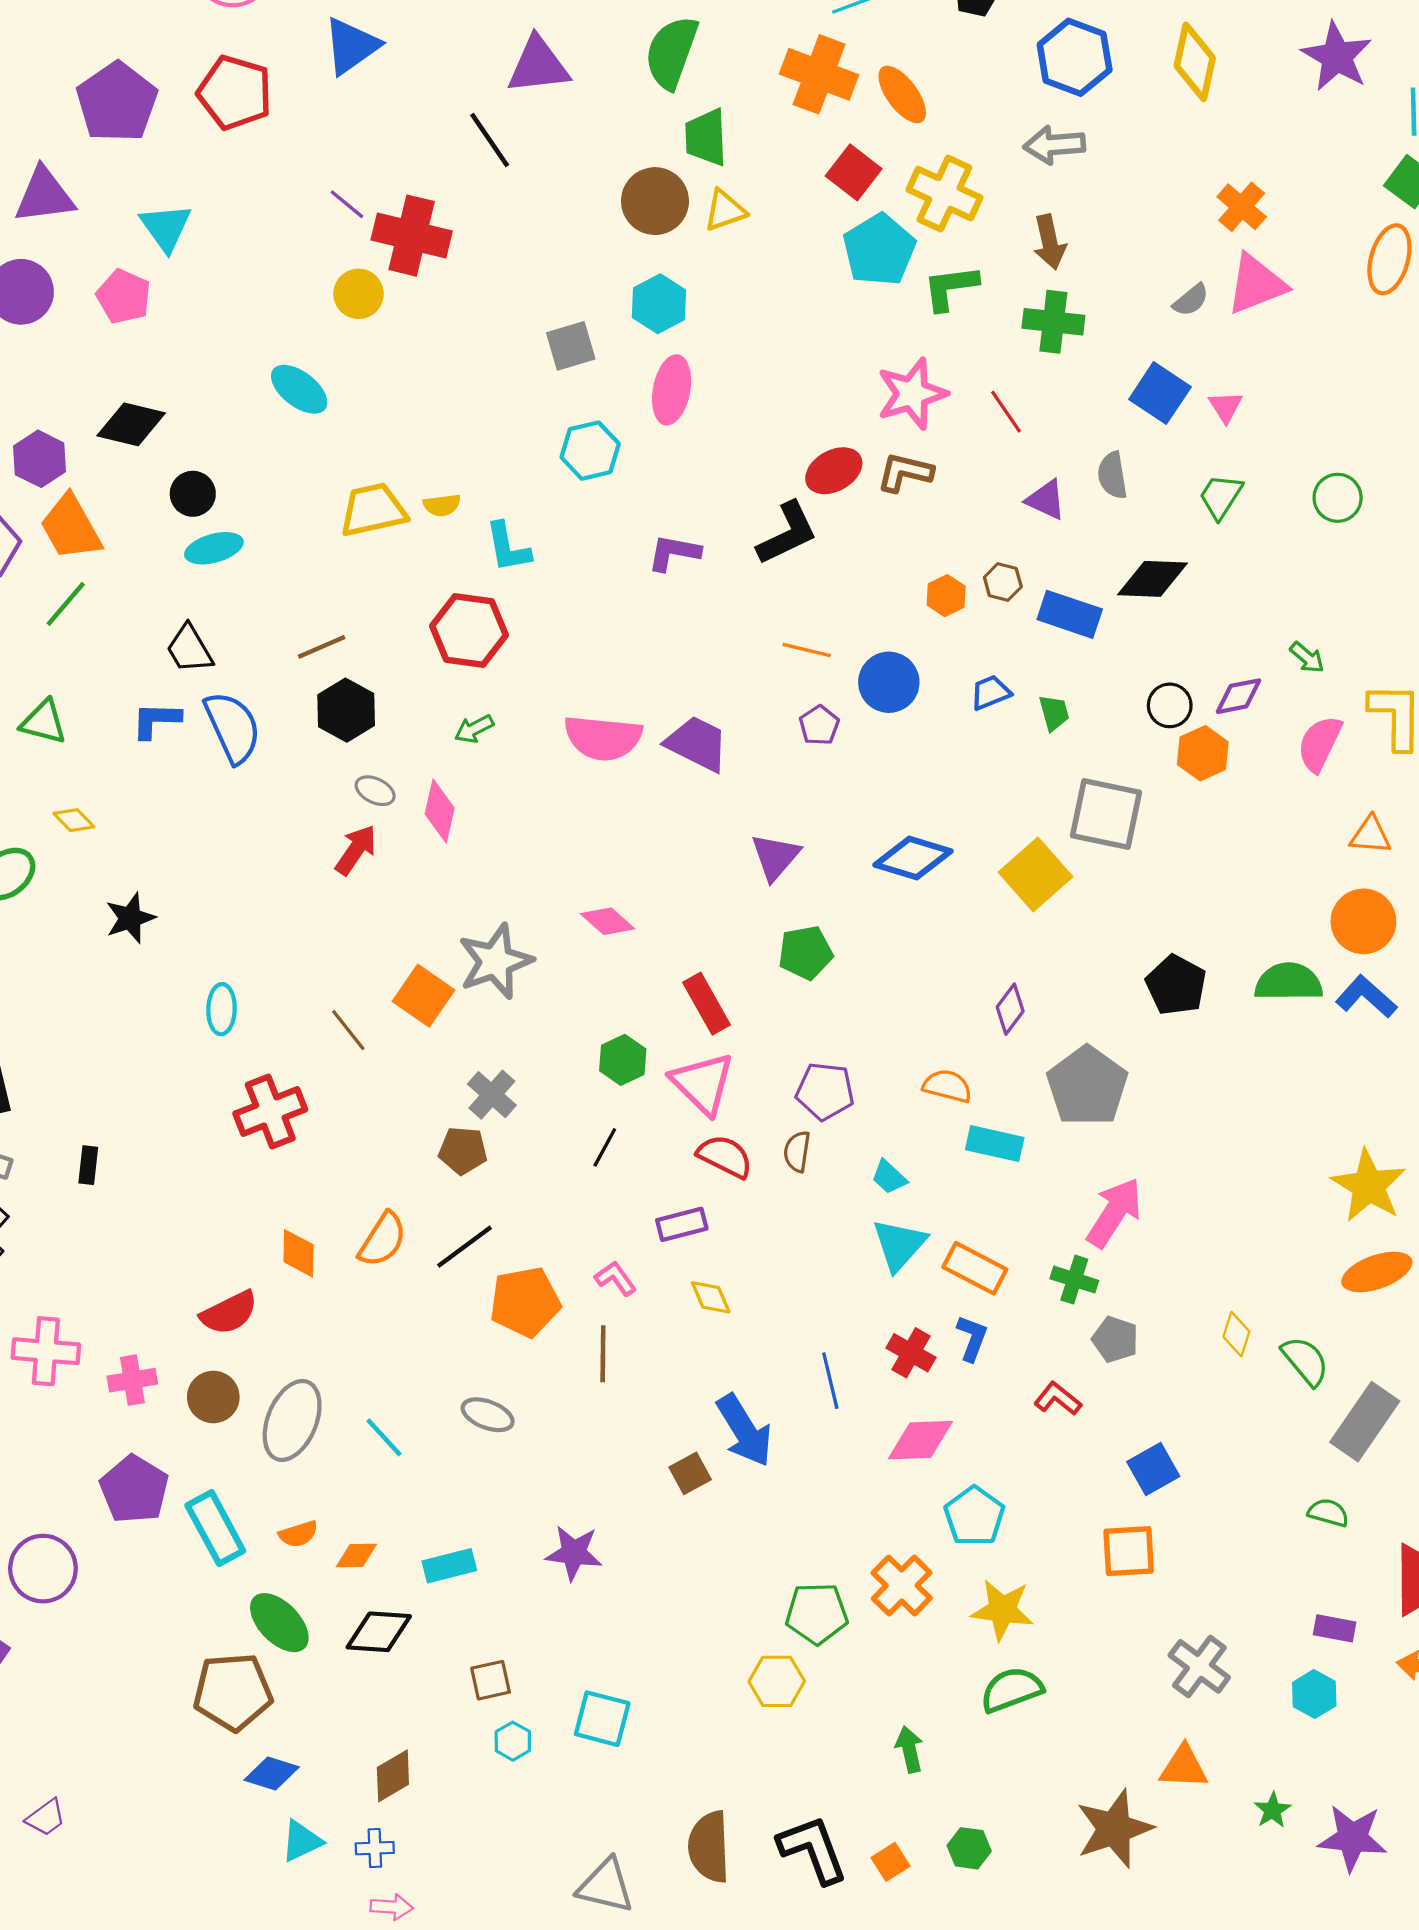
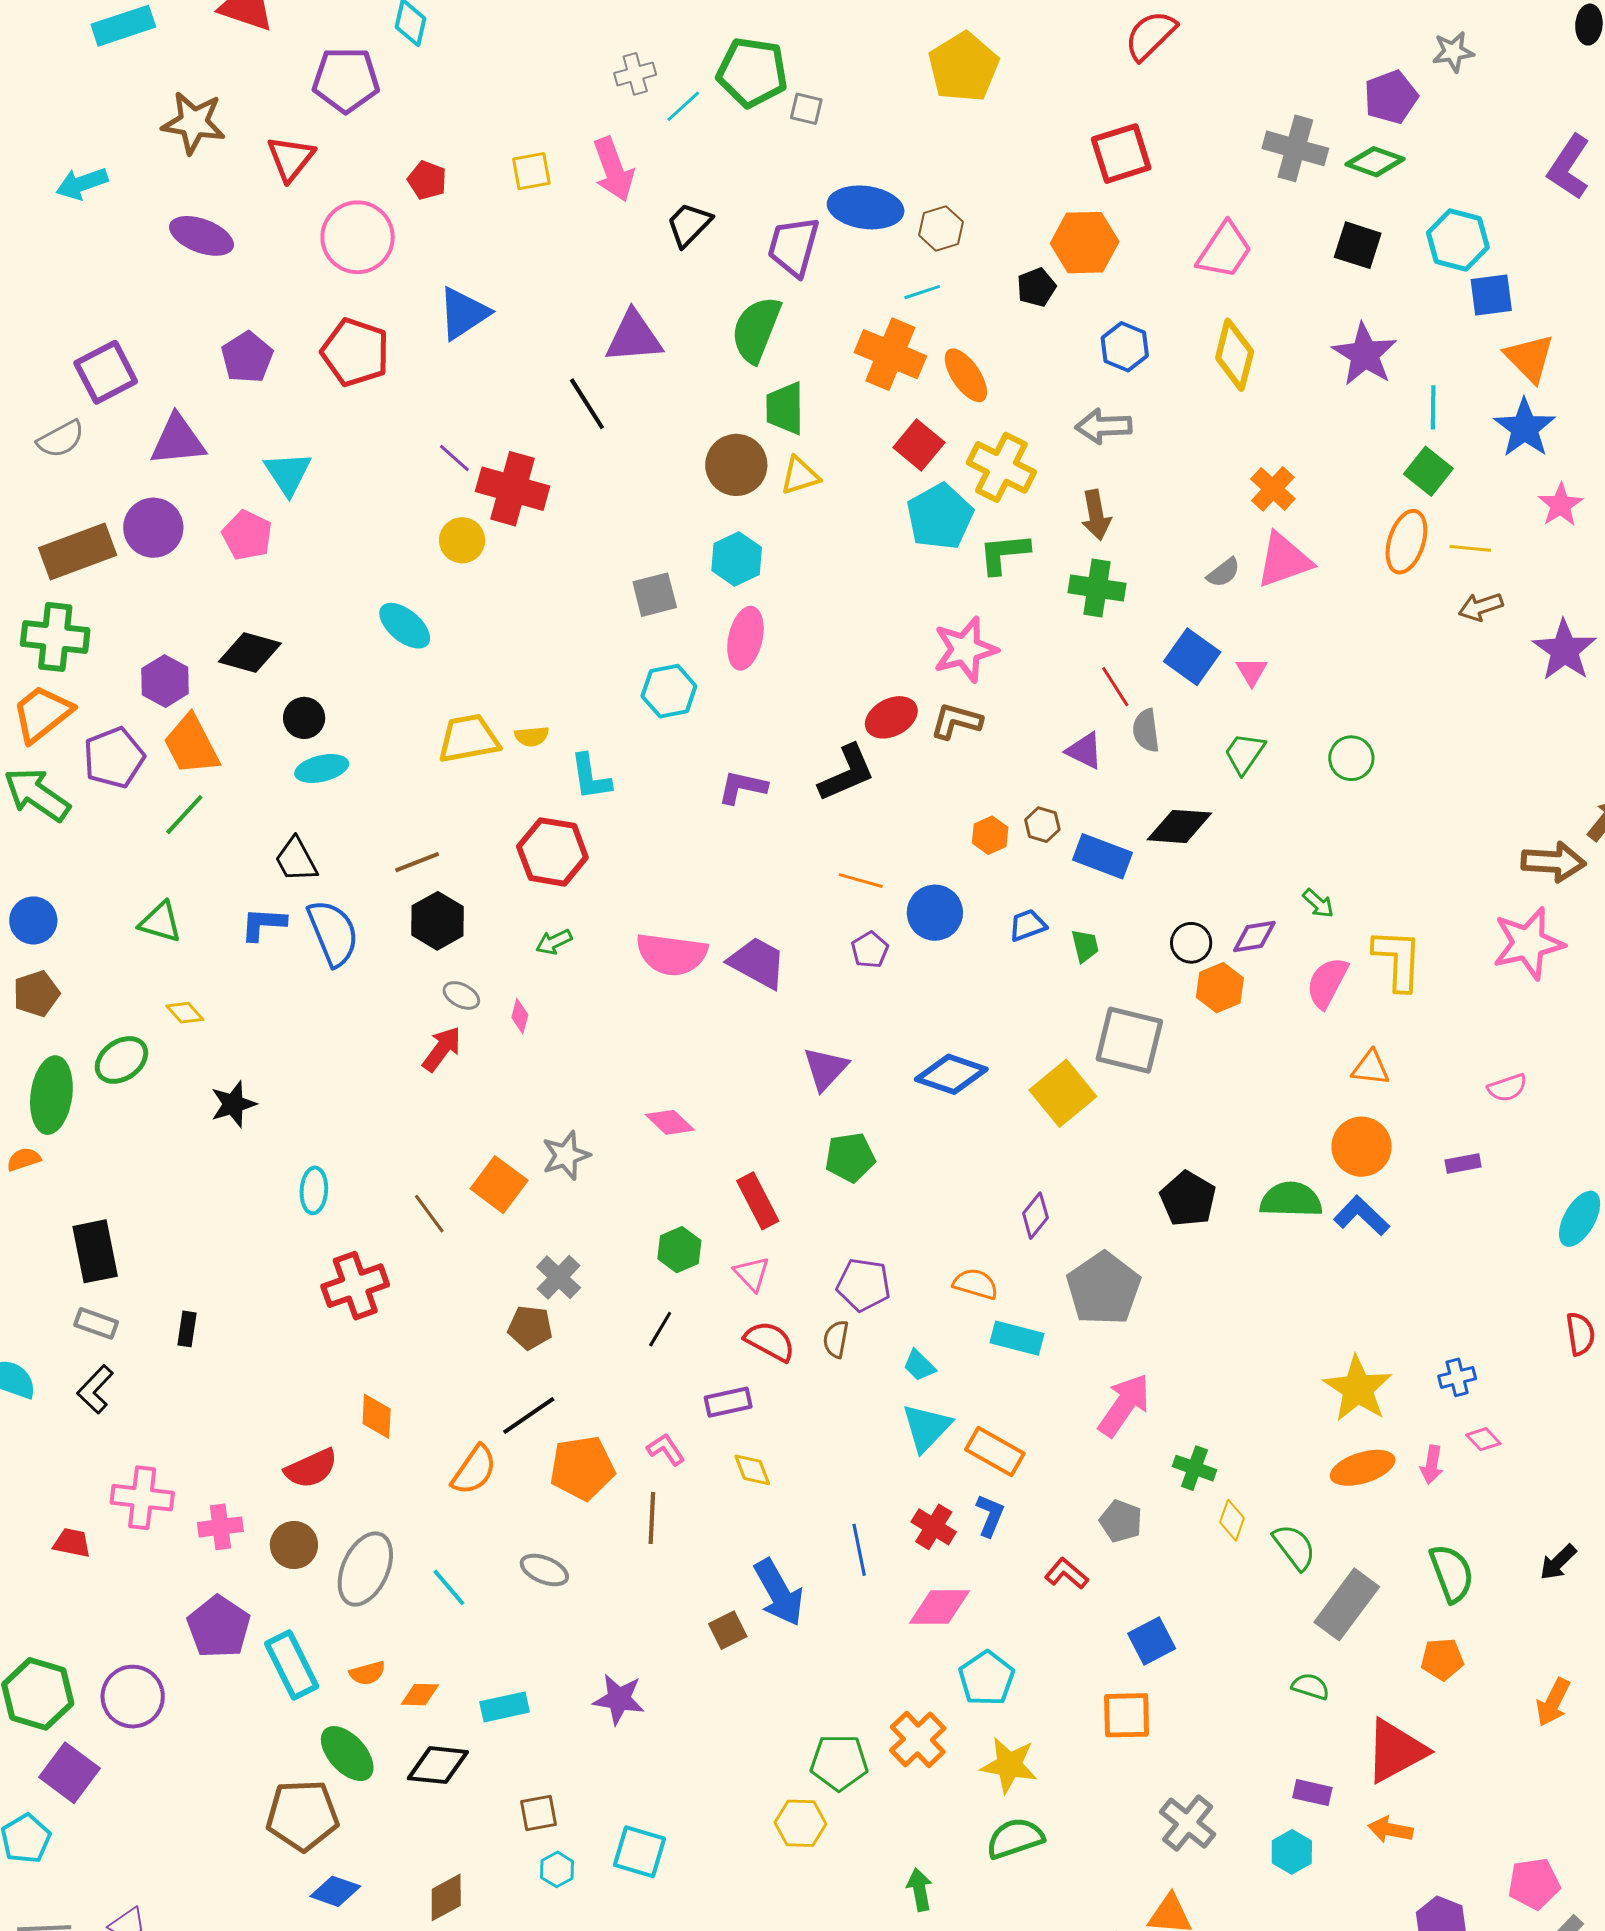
blue hexagon: (1075, 57) -> (1125, 347), size x0.7
purple pentagon: (117, 102) -> (247, 357), size x0.7
red line: (1006, 412) -> (1115, 687), moved
pink diamond: (440, 811) -> (520, 1016), size x0.6
gray star: (495, 961) -> (566, 1155), size x0.7
pink triangle: (703, 1083) -> (752, 1274), size x0.6
orange semicircle: (383, 1240) -> (474, 1470), moved
green cross: (1074, 1280) -> (1194, 1468), moved

